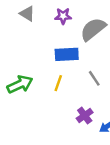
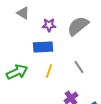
purple star: (63, 16) -> (49, 25), moved
blue rectangle: (67, 54) -> (43, 47), moved

